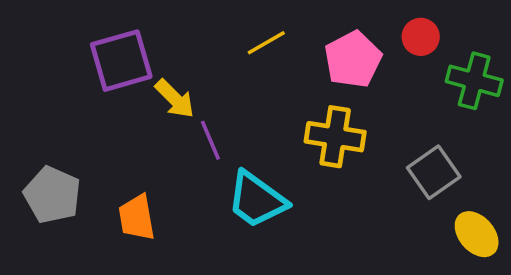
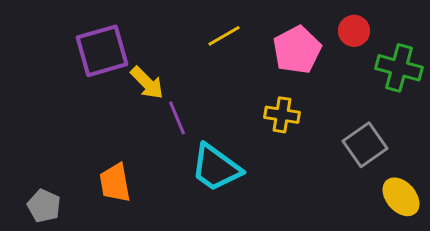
yellow cross: (335, 137) -> (282, 115), size x0.7
gray pentagon: (52, 195) -> (44, 206), moved, size x0.7

